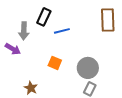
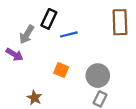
gray arrow: (24, 31) -> (27, 34), turned 30

